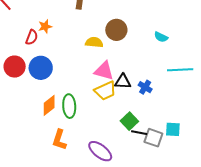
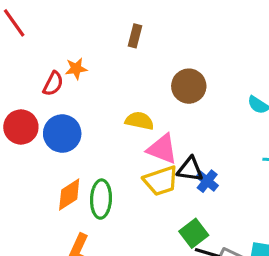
yellow semicircle: (94, 42) -> (139, 121), moved
blue cross: (145, 87) -> (207, 181), moved

